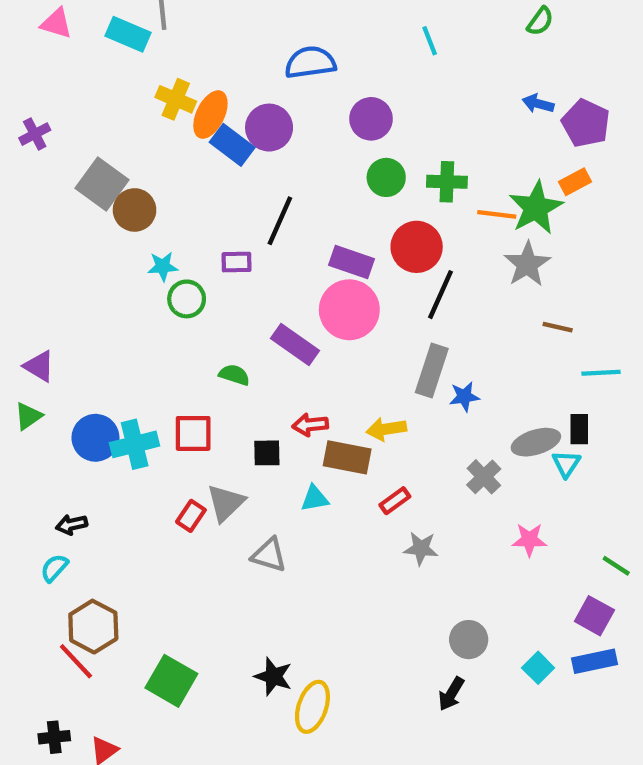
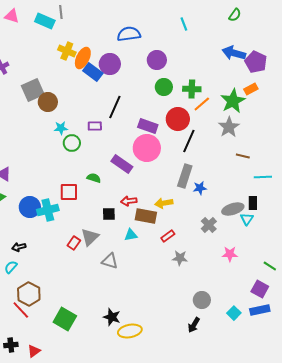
blue arrow: (538, 104) -> (234, 53), size x1.6
gray square: (102, 184) -> (33, 90), turned 30
orange line: (497, 214) -> (202, 104), moved, turned -48
red square: (193, 433) -> (69, 192), moved
yellow ellipse: (312, 707) -> (130, 331), turned 60

